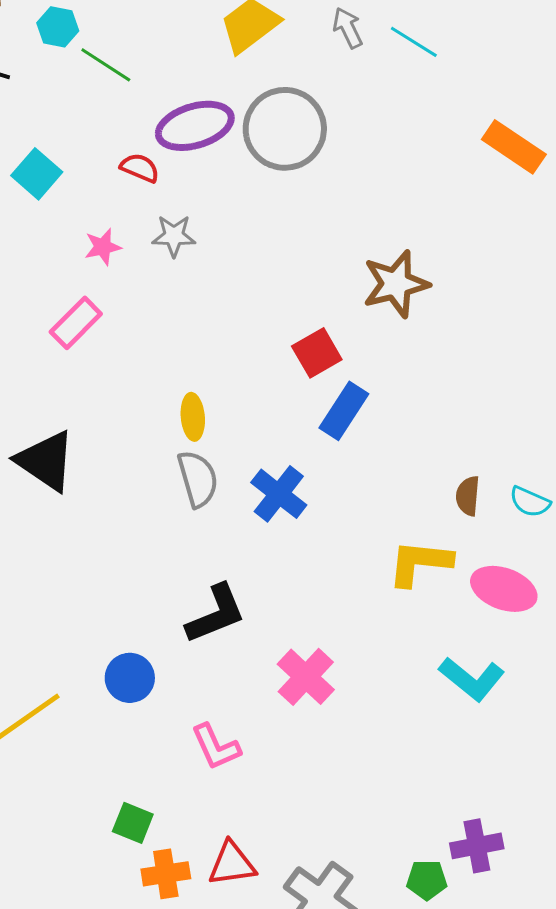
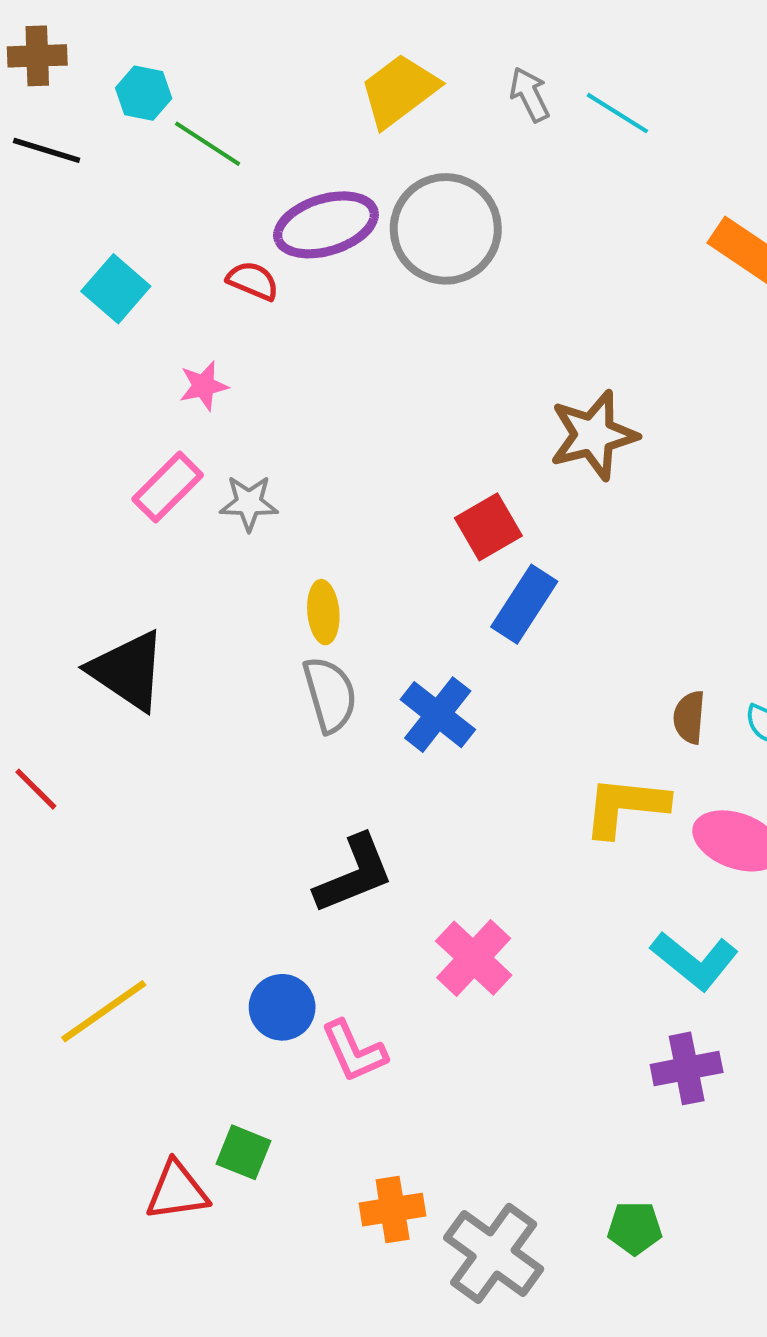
gray star: (174, 236) -> (249, 503), moved
blue circle: (130, 678) -> (282, 1007), moved
purple cross: (477, 846) -> (687, 1068), moved
red triangle: (232, 864) -> (177, 1191), moved
orange cross: (166, 874) -> (393, 1210), moved

